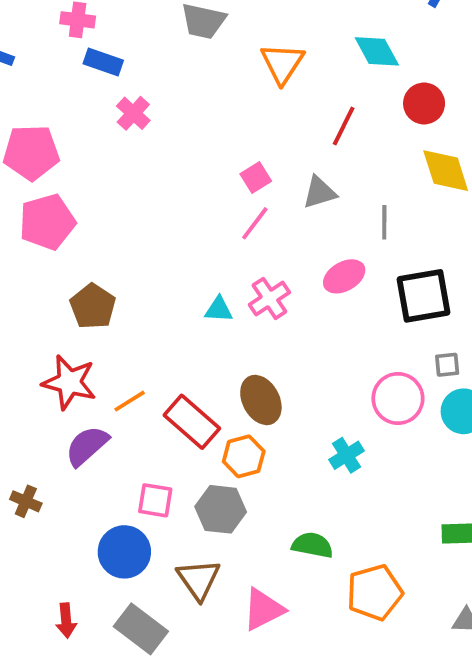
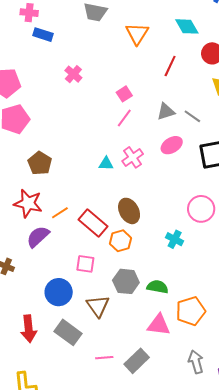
pink cross: (133, 113) -> (73, 74), moved
gray triangle: (319, 192) -> (166, 112), moved
gray line: (384, 222) -> (192, 116), turned -54
cyan cross: (346, 455) -> (175, 239), turned -30
pink square: (155, 500) -> (85, 264), moved
gray hexagon: (221, 509) -> (126, 281), moved
pink triangle: (263, 609) -> (159, 325), moved, turned 35
red arrow: (66, 621) -> (29, 329), size x1.5

